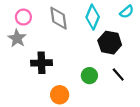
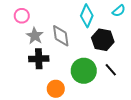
gray diamond: (59, 18) -> (61, 36), moved
gray star: (17, 38) -> (35, 36), moved
green circle: (89, 76) -> (84, 71), size x1.6

